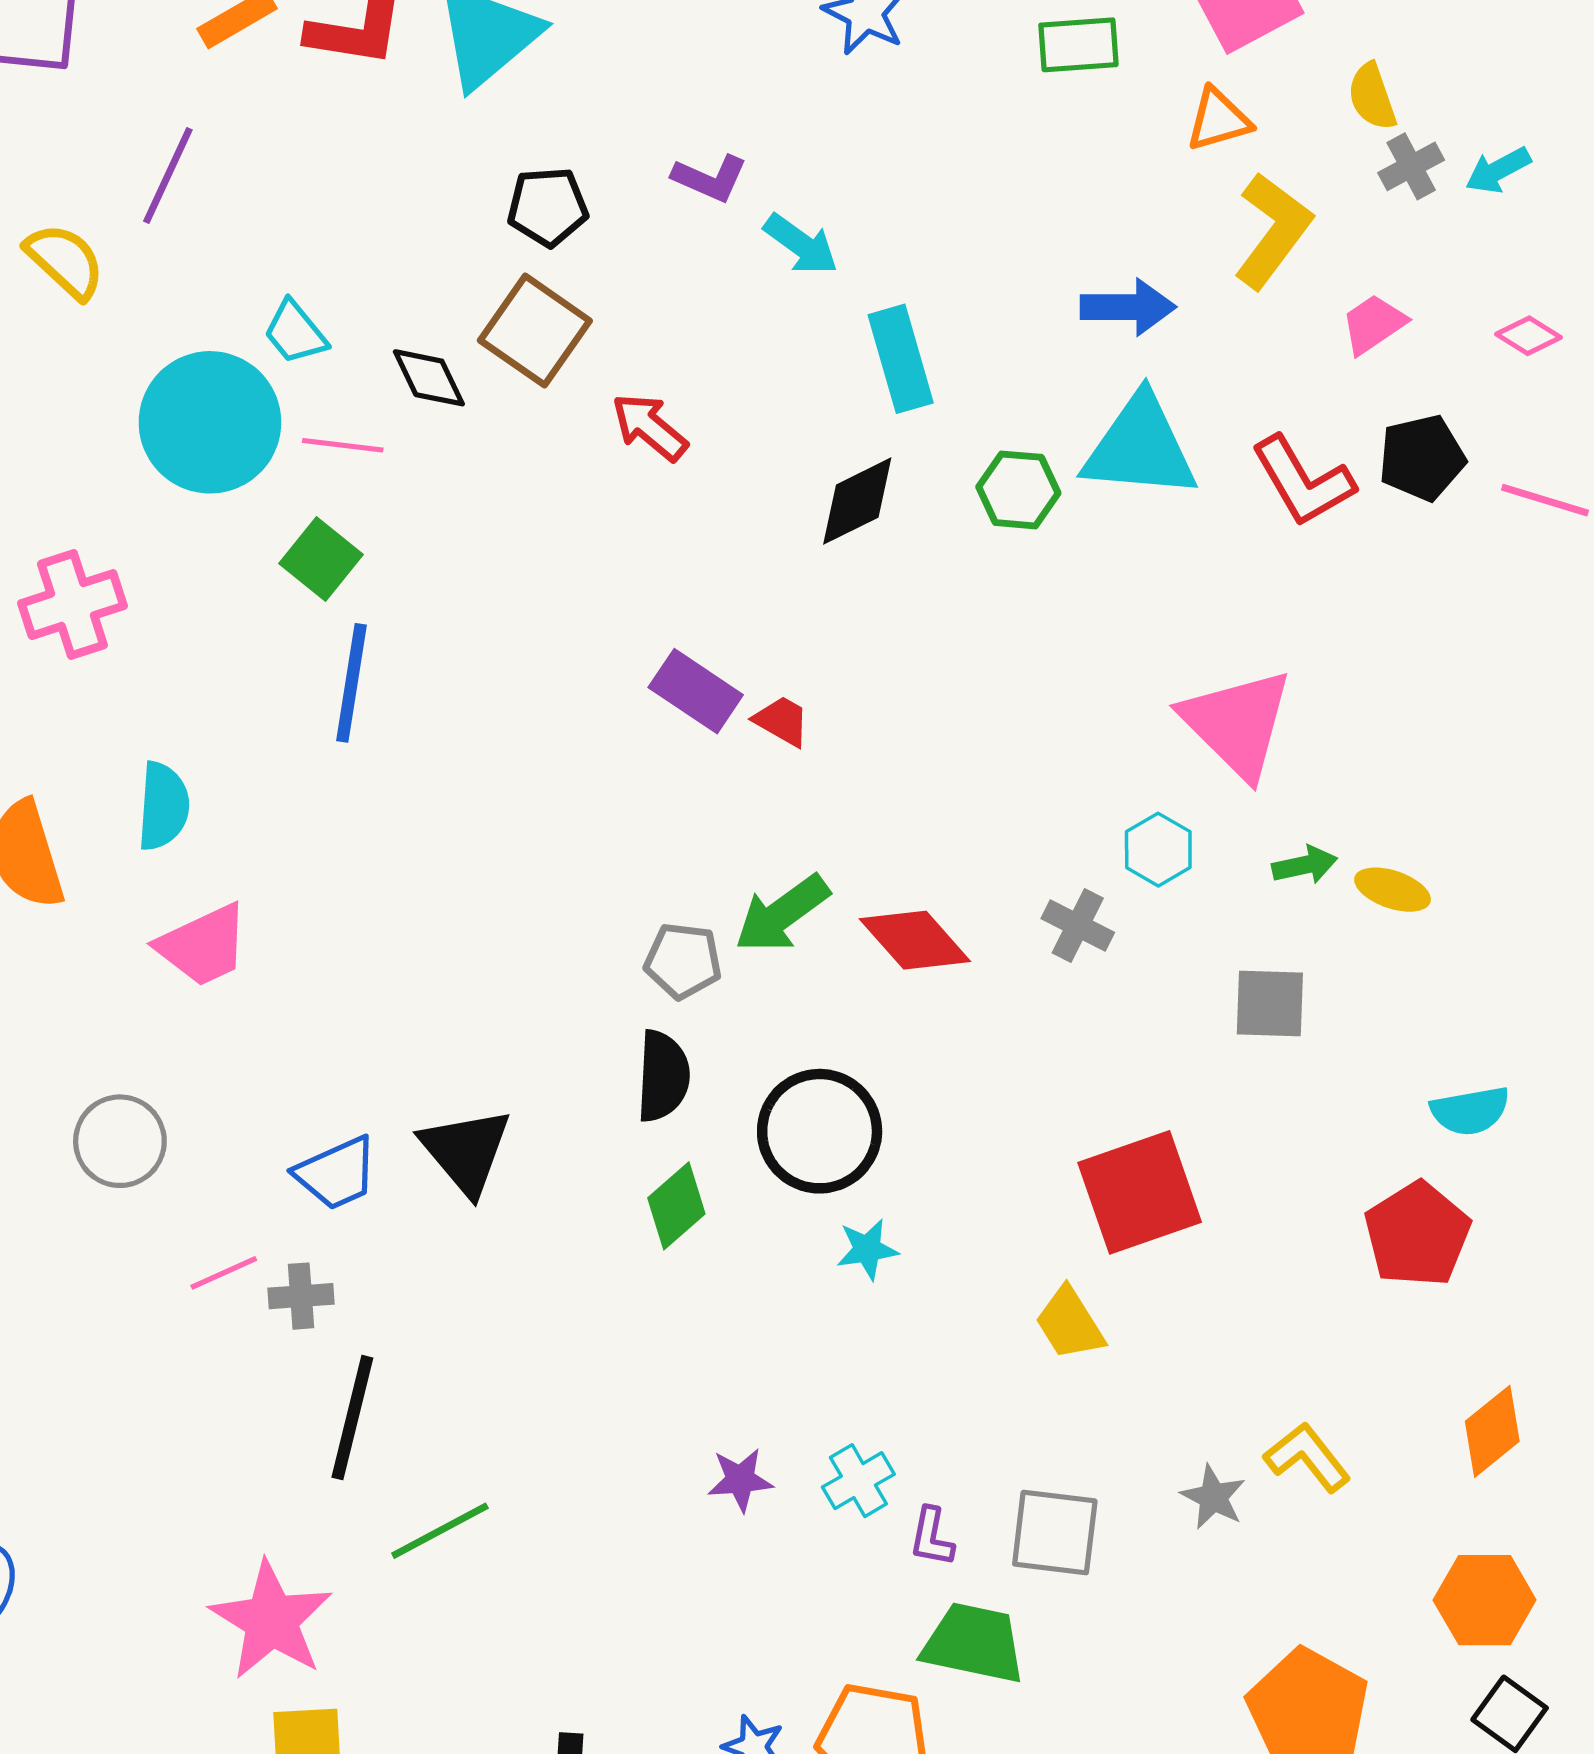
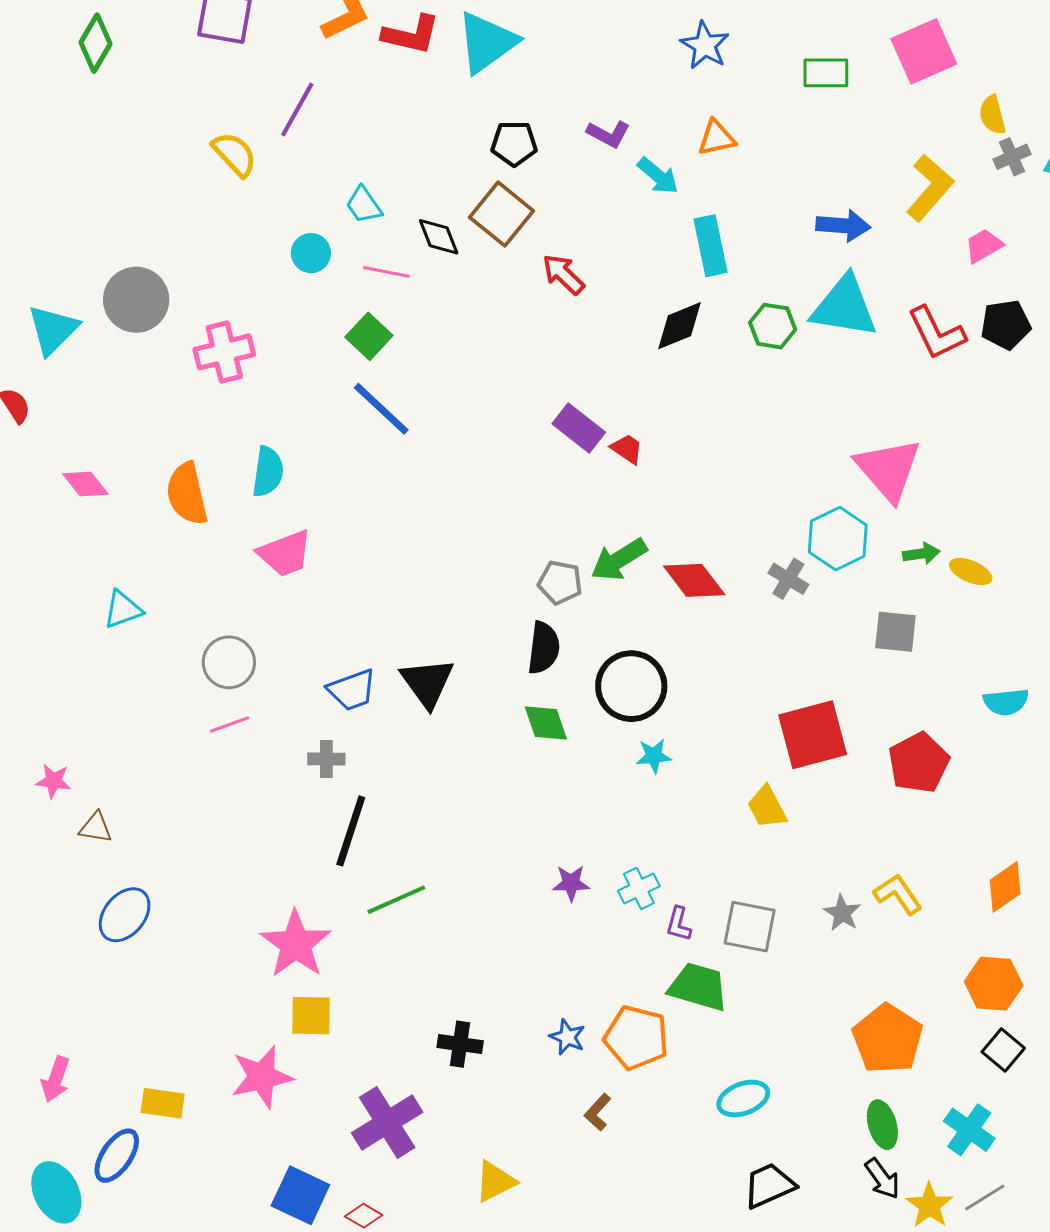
orange triangle: (1218, 120) -> (716, 138), moved
cyan circle: (210, 422) -> (311, 253), size x0.5
blue line: (351, 683) -> (381, 409), turned -60
cyan hexagon: (1158, 850) -> (838, 539), size x1.5
green diamond: (676, 1206) -> (546, 723), turned -72
red pentagon: (1417, 1234) -> (919, 763), moved
pink line: (224, 1273) -> (230, 724), moved

